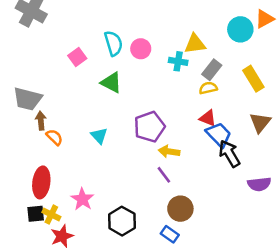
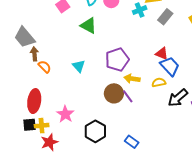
cyan cross: (178, 61) -> (140, 10), turned -32
yellow semicircle: (208, 88) -> (159, 82), moved
gray trapezoid: (28, 99) -> (25, 37), turned 35
black arrow: (229, 154) -> (178, 98), moved, turned -100
brown circle: (180, 209) -> (114, 93), moved
yellow cross: (51, 215) -> (42, 126), turned -32

